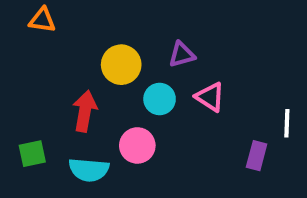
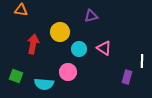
purple triangle: (182, 55) -> (91, 16), moved
red arrow: (85, 111) -> (33, 44), moved
green square: (32, 154) -> (16, 76), turned 32

